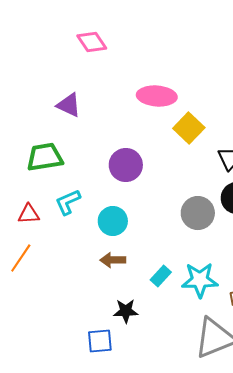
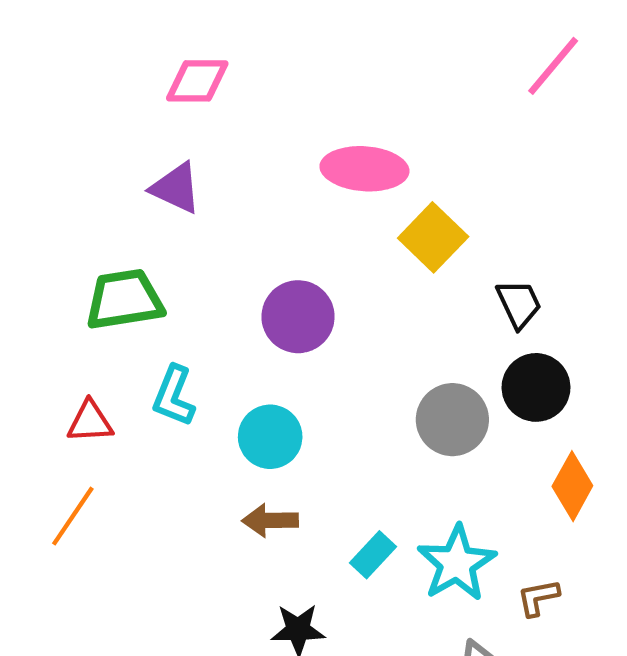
pink diamond: (92, 42) -> (197, 81), moved, turned -56
cyan L-shape: (68, 202) -> (174, 396), turned -44
cyan star: (200, 280) -> (457, 563), turned -30

